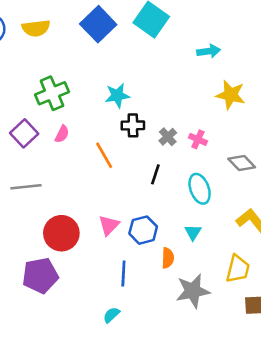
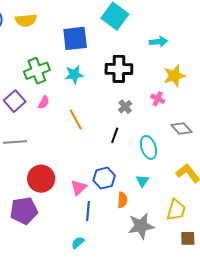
blue square: (98, 24) -> (75, 38), moved, turned 36
cyan star: (117, 95) -> (74, 75), moved
yellow star: (231, 95) -> (174, 76), turned -30
black cross: (133, 125) -> (119, 69), moved, size x1.5
pink cross: (198, 139) -> (158, 99), moved
pink triangle: (109, 225) -> (79, 187), moved

